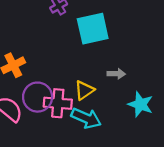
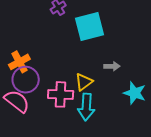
purple circle: (38, 97) -> (26, 80), moved
cyan arrow: (86, 118) -> (86, 107), turned 72

